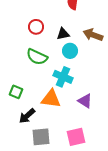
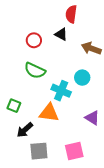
black triangle: (63, 34) -> (61, 34), moved, turned 40
cyan circle: (70, 51) -> (82, 78), moved
purple triangle: (85, 101) -> (92, 118), moved

